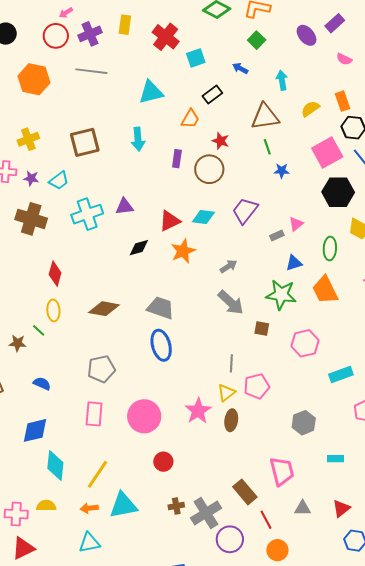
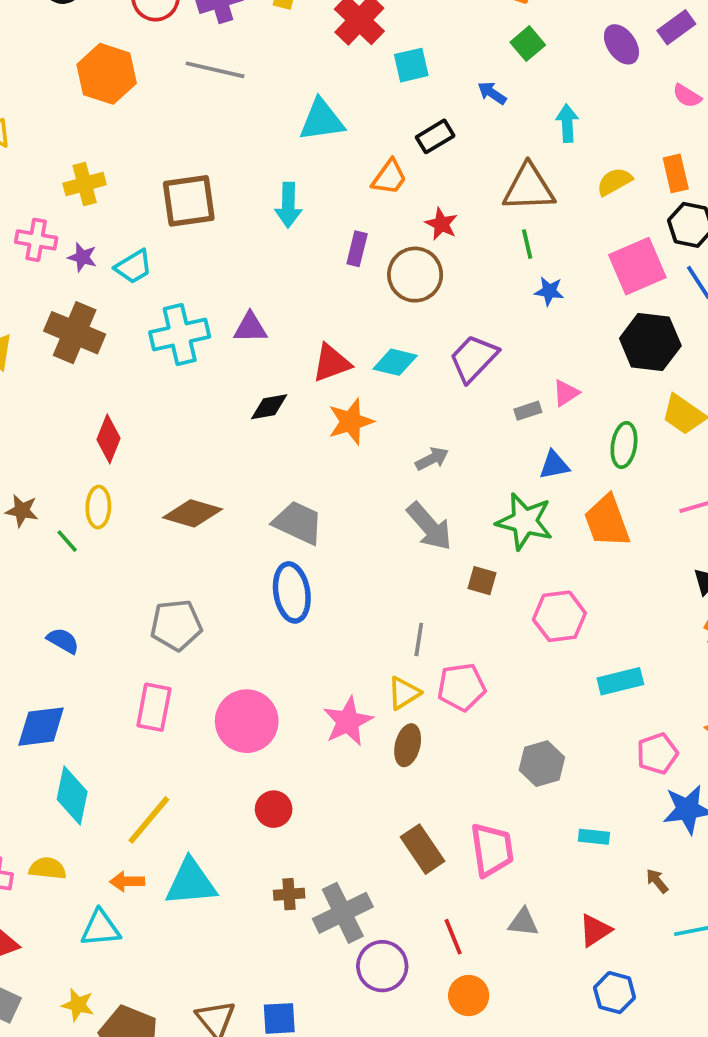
brown star: (18, 343) -> (22, 511), moved
brown rectangle: (245, 492) -> (423, 849), moved
cyan triangle: (89, 543) -> (100, 928), moved

